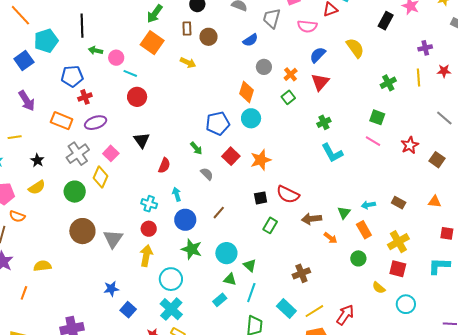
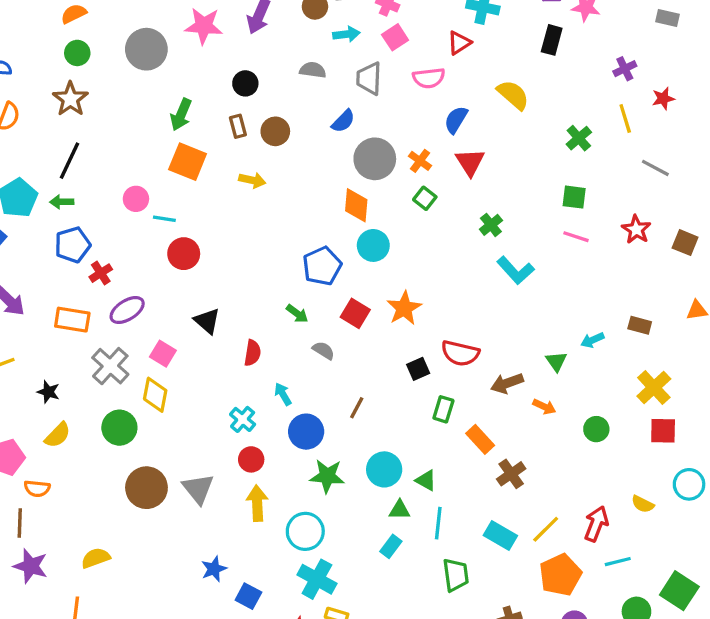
black line: (82, 26) -> (69, 161), turned 40
green arrow: (96, 50) -> (62, 202), moved
gray circle: (264, 67) -> (375, 159), size x1.6
gray line: (444, 118) -> (655, 168), moved
cyan cross: (149, 204) -> (243, 419), turned 35
orange rectangle: (364, 230) -> (480, 439), moved
yellow semicircle: (379, 288) -> (643, 504), moved

